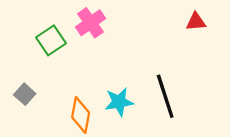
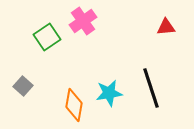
red triangle: (196, 22) -> (166, 27), moved

